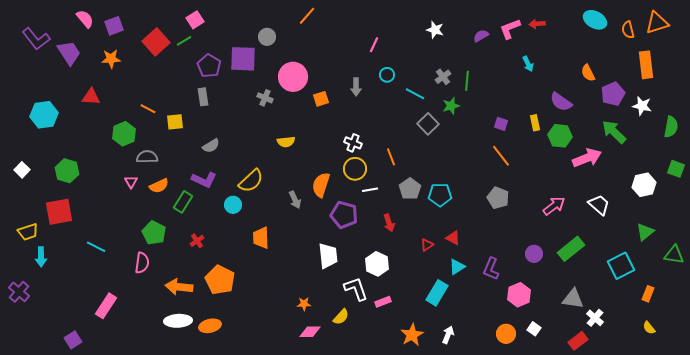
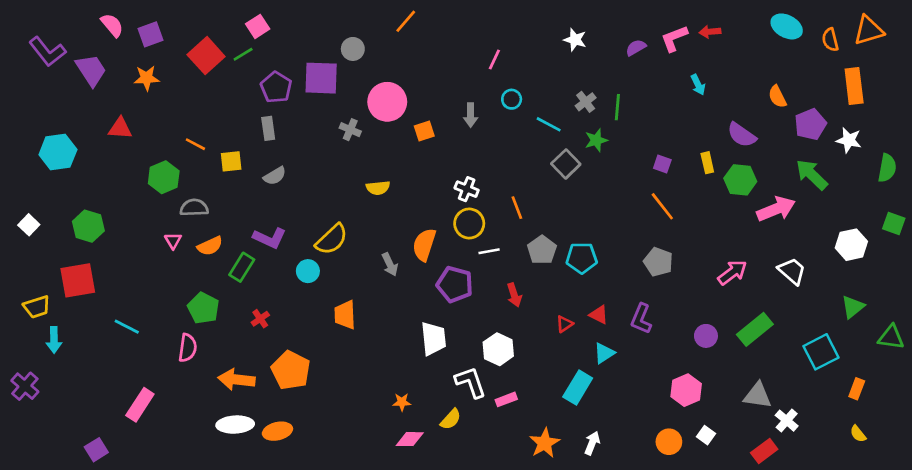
gray semicircle: (211, 146) -> (275, 176), moved
purple L-shape: (491, 269) -> (641, 319), moved

